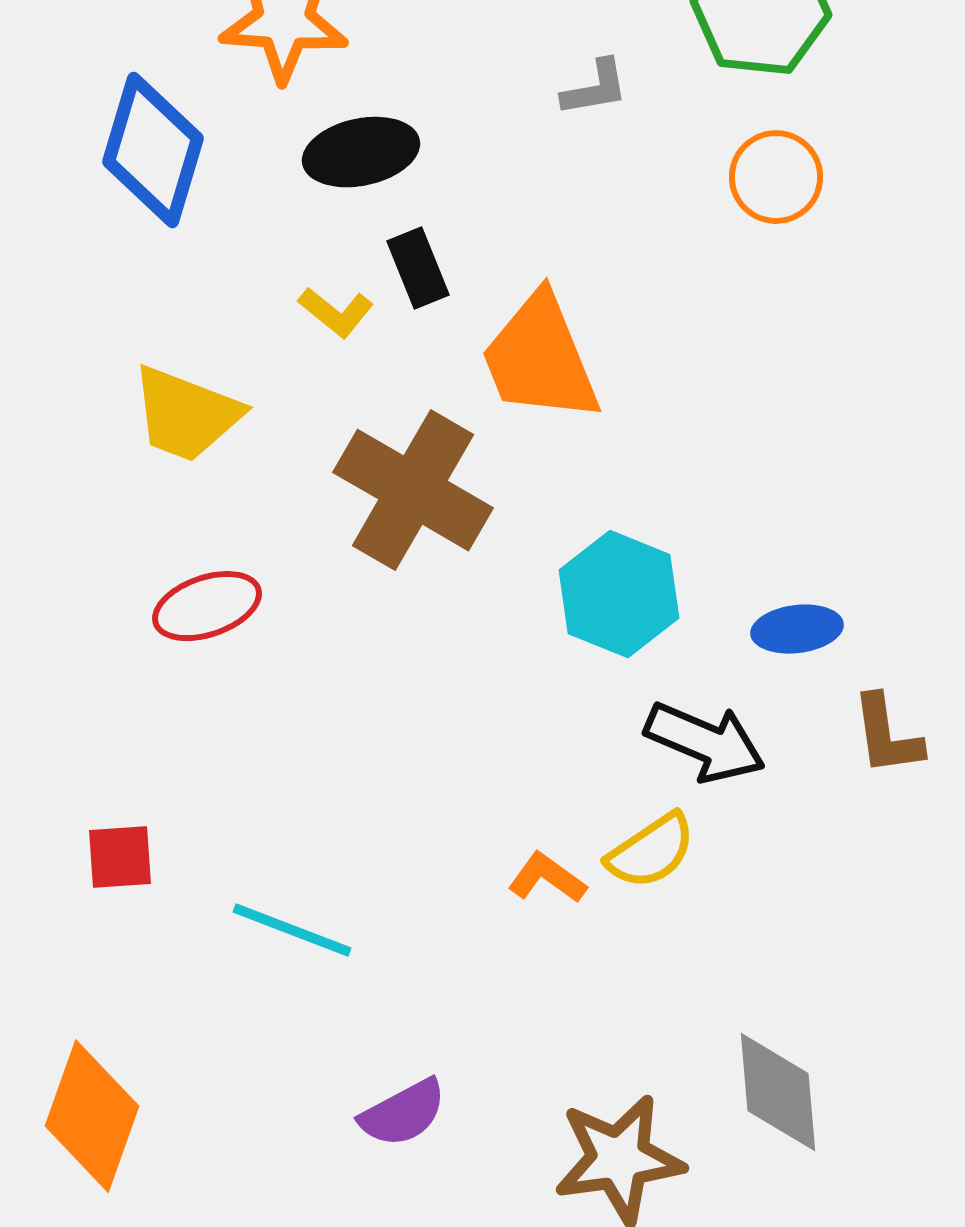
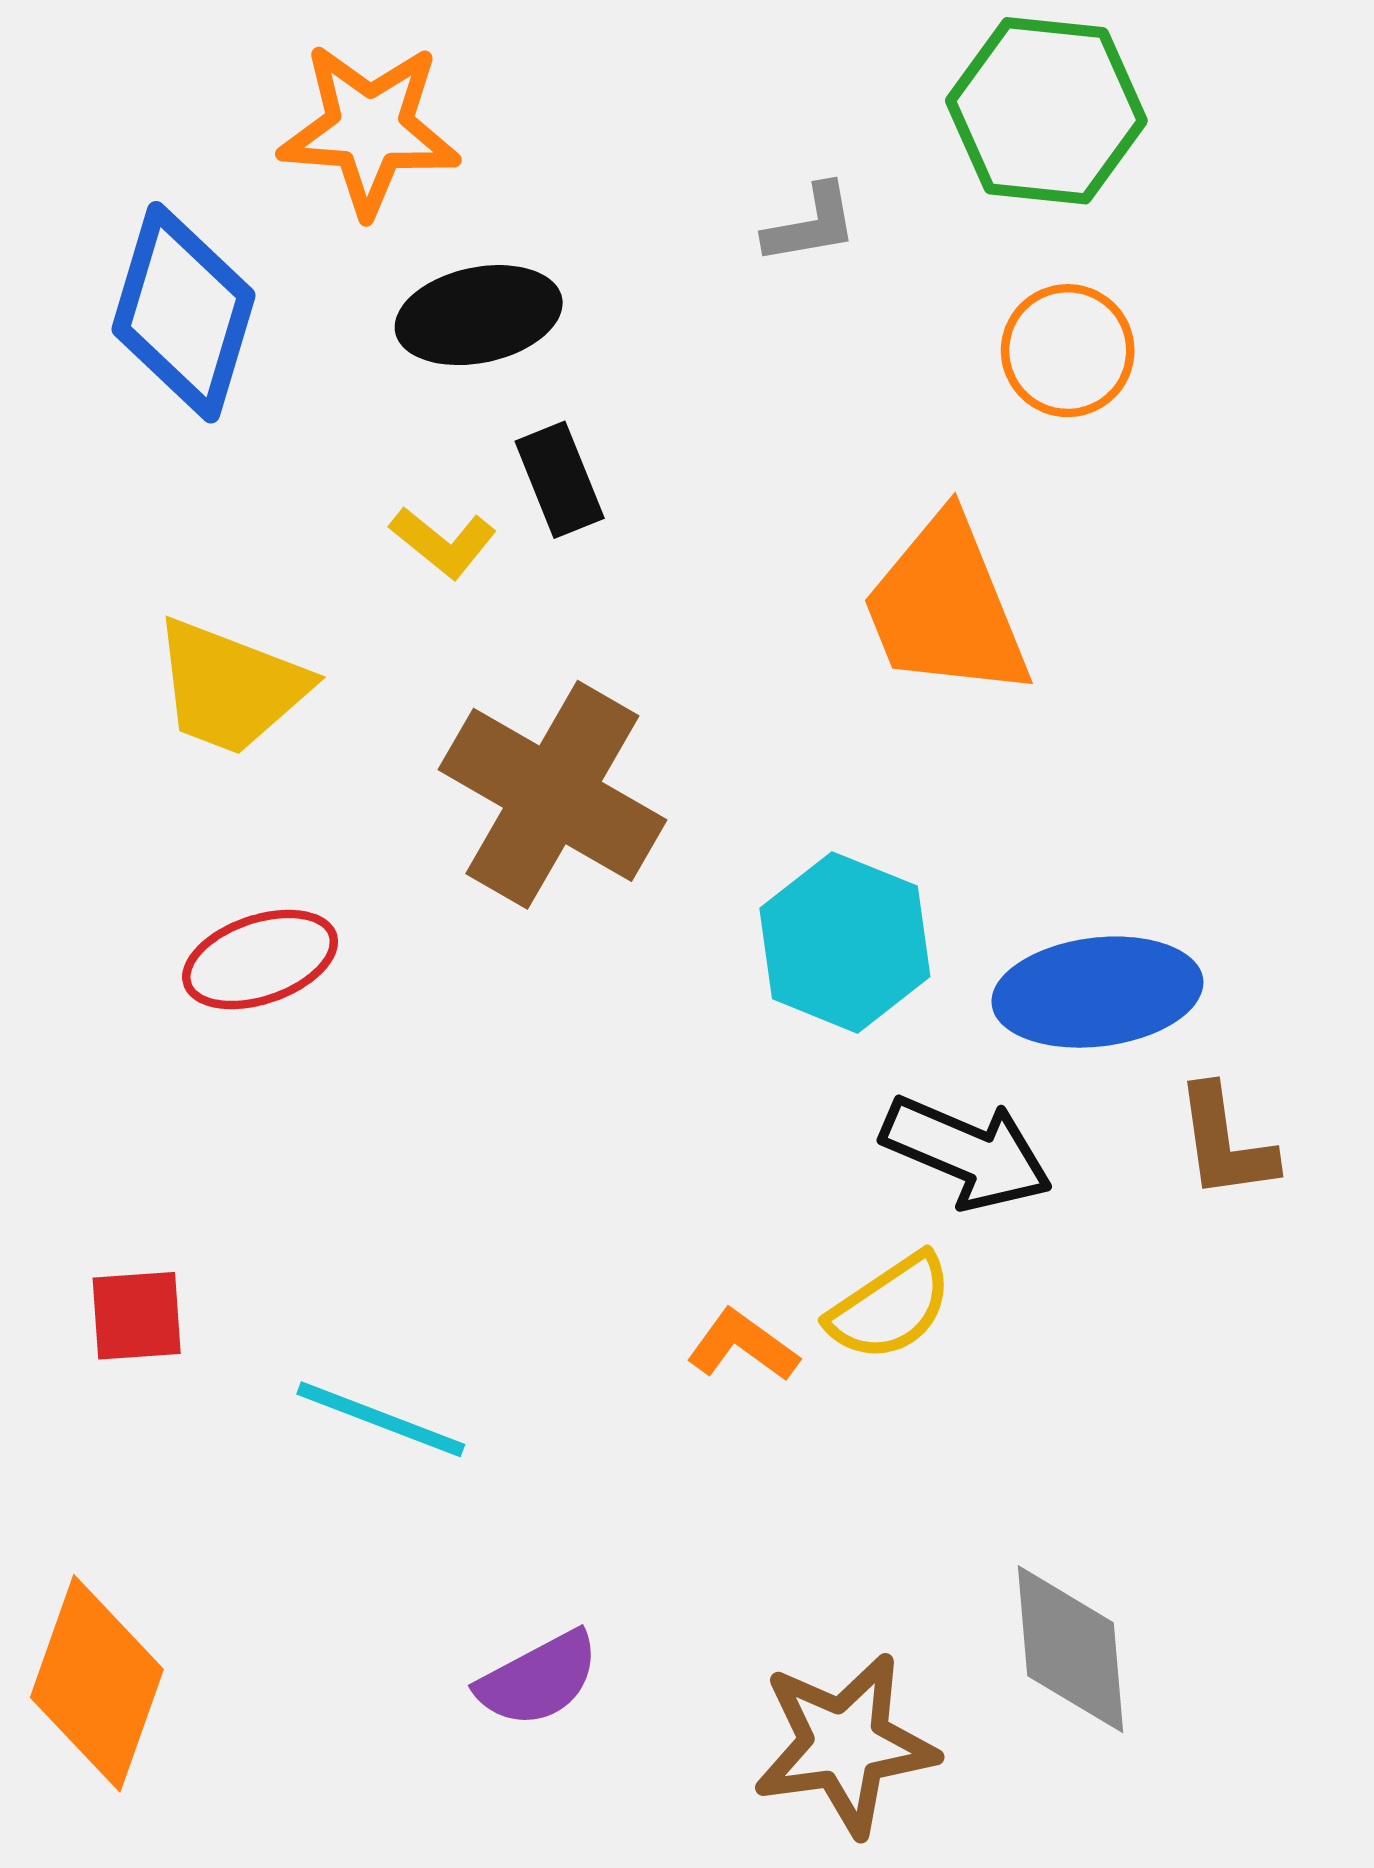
orange trapezoid: (540, 358) -> (946, 607), moved
blue ellipse: (797, 629) -> (1097, 992), size x1.6

